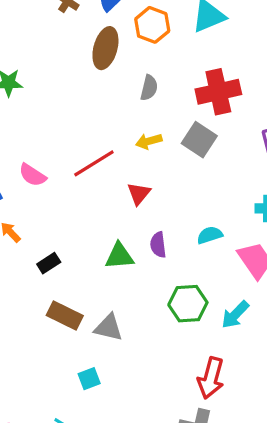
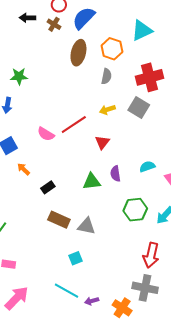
orange hexagon: (152, 25) -> (112, 49), moved
pink semicircle: (32, 175) -> (46, 134), moved

